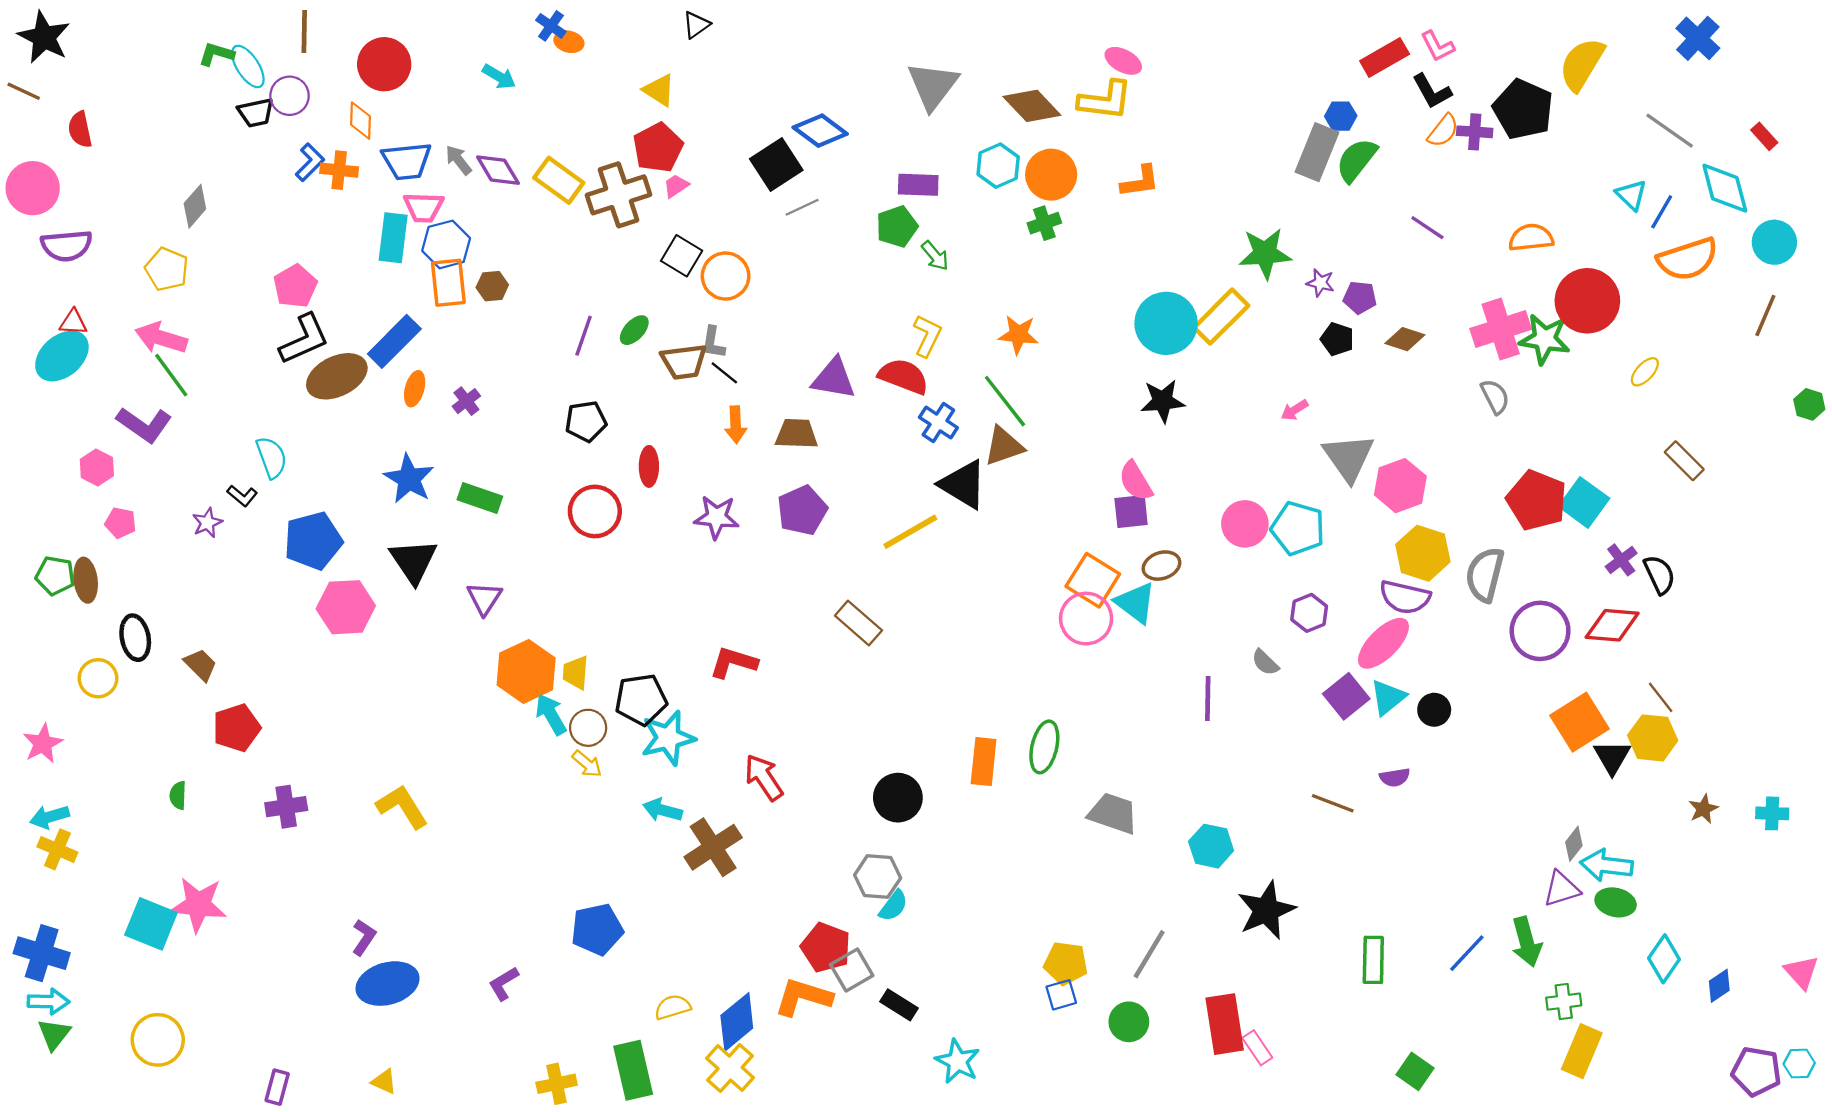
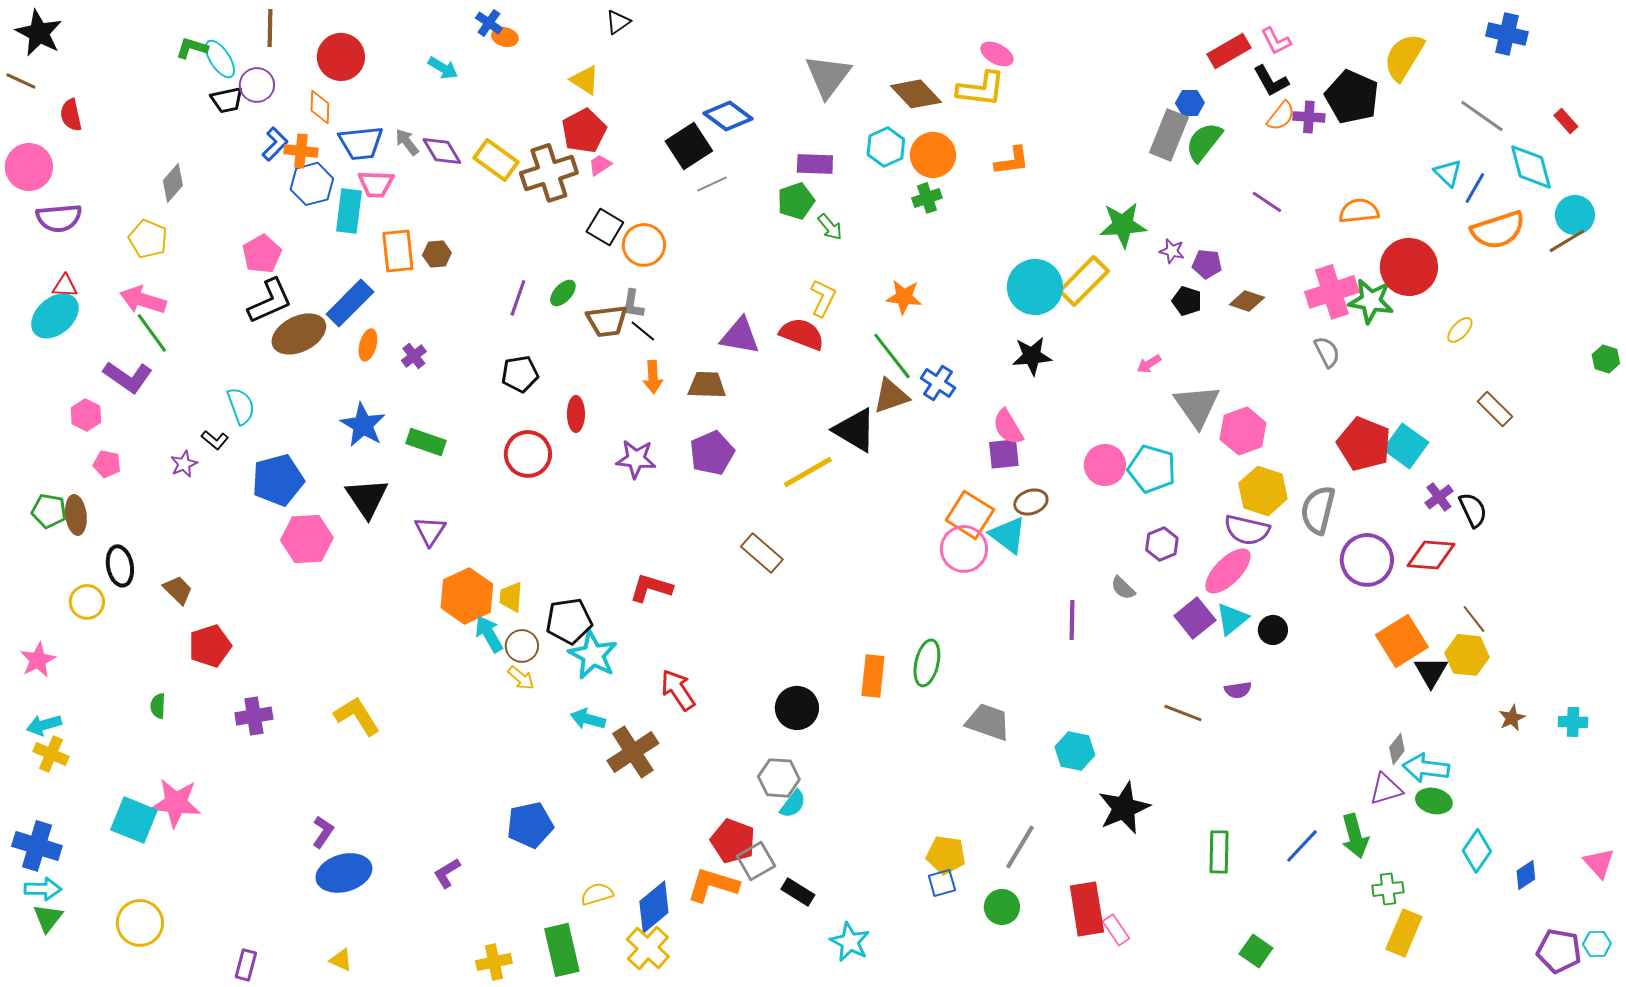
blue cross: (1698, 38) -> (1507, 34), turned -30
blue hexagon: (446, 244) -> (312, 184), moved
brown line: (1765, 315) -> (1567, 241), moved, turned 36
blue cross: (938, 422) -> (938, 383), moved
cyan star: (668, 738) -> (593, 655), turned -30

